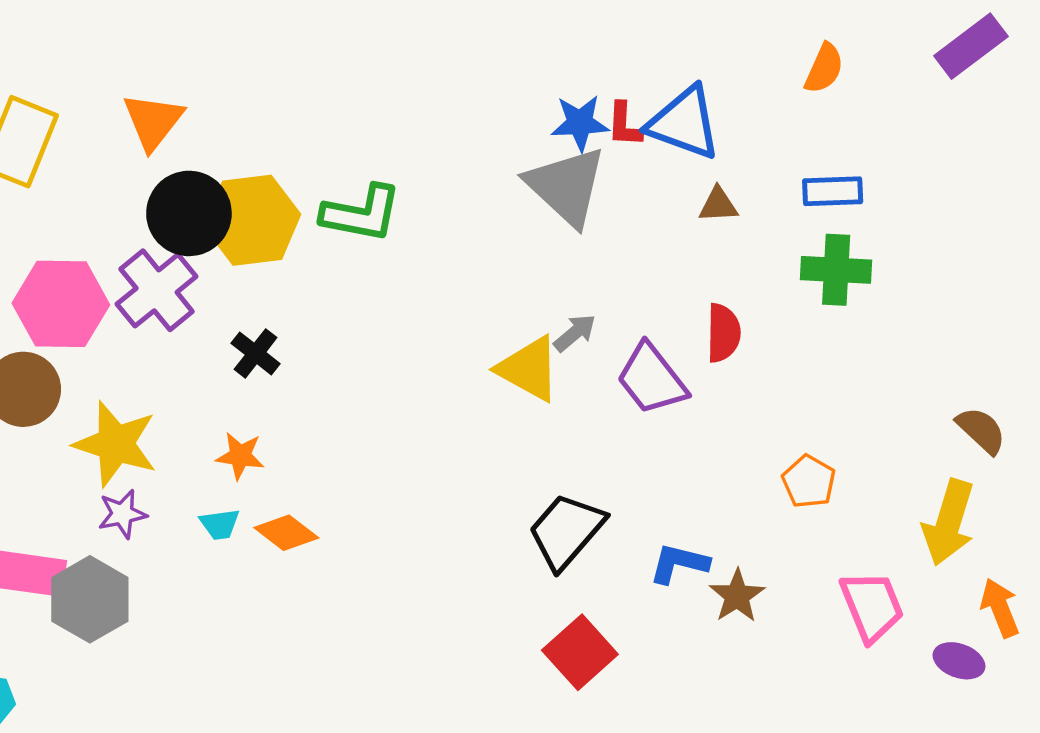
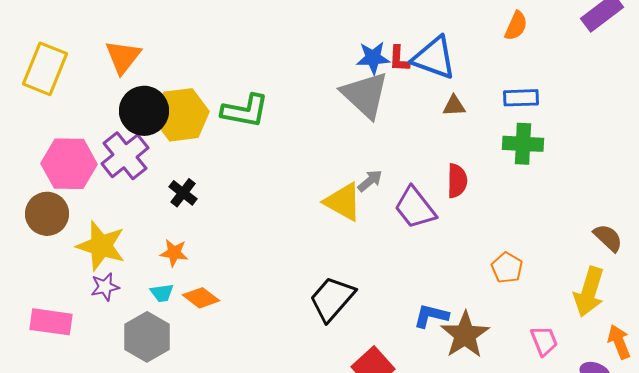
black trapezoid: (566, 531) -> (332, 299), moved
brown star: (737, 596) -> (465, 335), size x1.5
gray hexagon: (90, 599) -> (147, 337), moved
pink trapezoid: (872, 606) -> (544, 341), size x0.7

